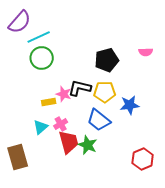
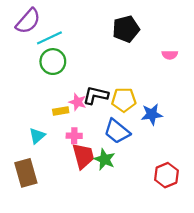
black pentagon: (107, 60) -> (126, 29), moved
pink cross: (61, 124) -> (74, 136), turned 32
cyan triangle: (41, 127) -> (37, 136), moved

